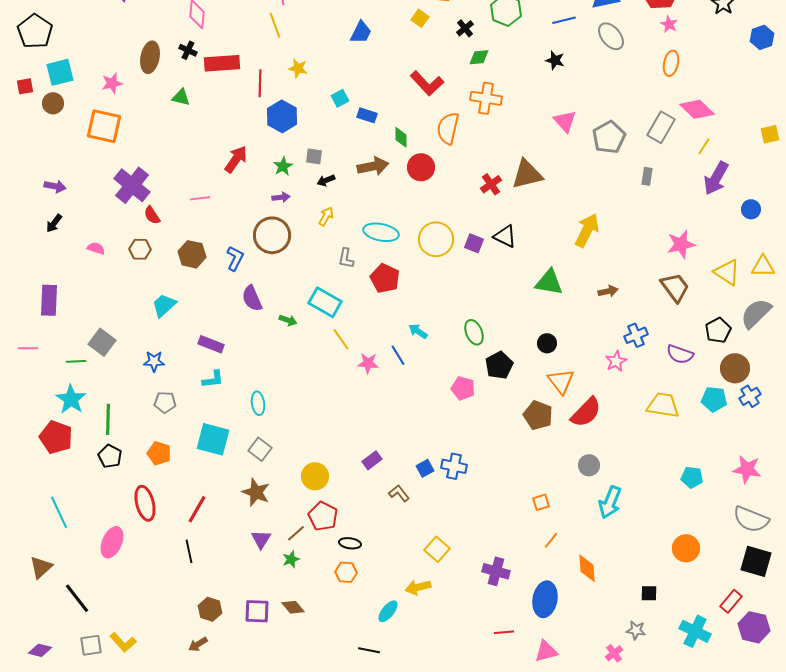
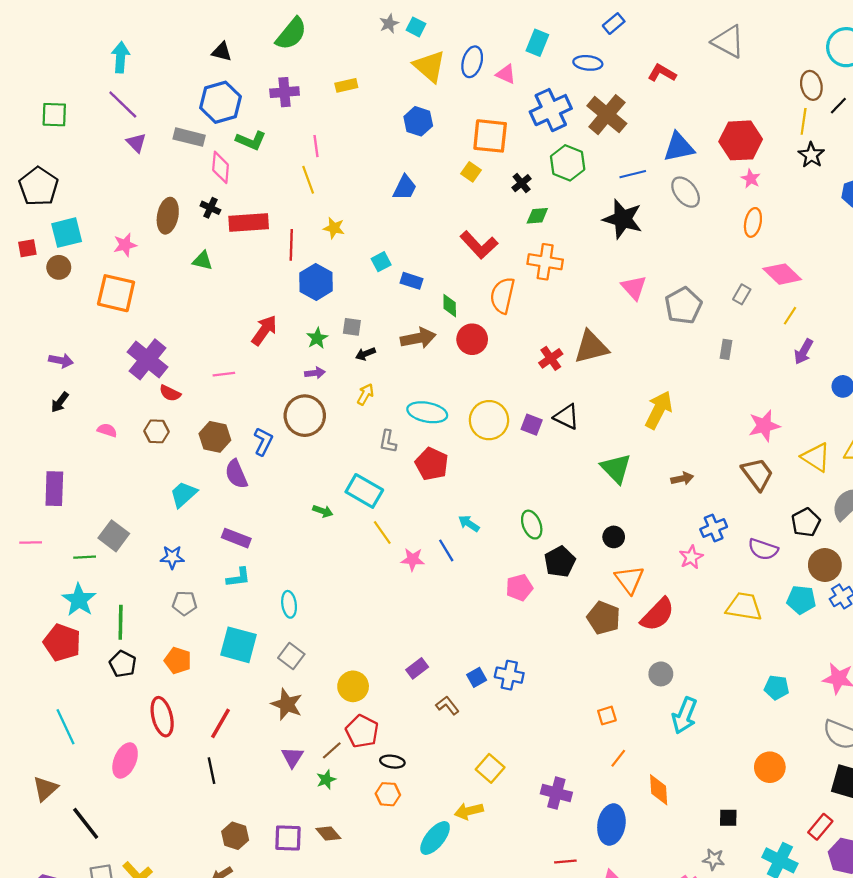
black star: (555, 60) -> (623, 219), size x1.8
gray rectangle: (661, 127) -> (742, 294), size x0.6
purple arrow: (716, 178) -> (804, 352), size x0.7
red semicircle: (152, 215) -> (170, 393), turned -30
green triangle: (549, 282) -> (616, 468), turned 36
purple semicircle: (252, 298) -> (236, 474), moved
pink pentagon: (463, 388) -> (519, 587), turned -30
cyan ellipse: (388, 611) -> (435, 838), size x1.4

